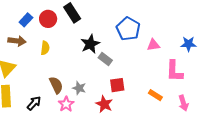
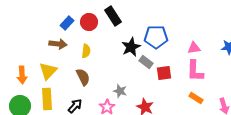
blue pentagon: (128, 29) -> (156, 37), moved, turned -30
pink L-shape: (174, 71) -> (195, 71), moved
brown semicircle: (56, 85) -> (83, 77), moved
red square: (117, 85) -> (164, 73), moved

